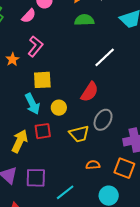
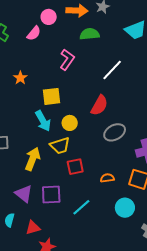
pink L-shape: (35, 46) -> (67, 60), moved
gray ellipse: (103, 120) -> (115, 132), turned 35
red square: (43, 131) -> (75, 167), moved
yellow trapezoid: (79, 134) -> (60, 146), moved

